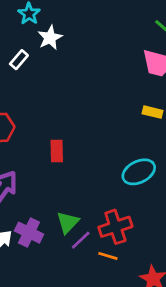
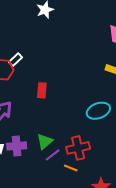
white rectangle: (19, 60) -> (16, 60), moved
purple cross: (29, 233) -> (17, 146), turned -36

